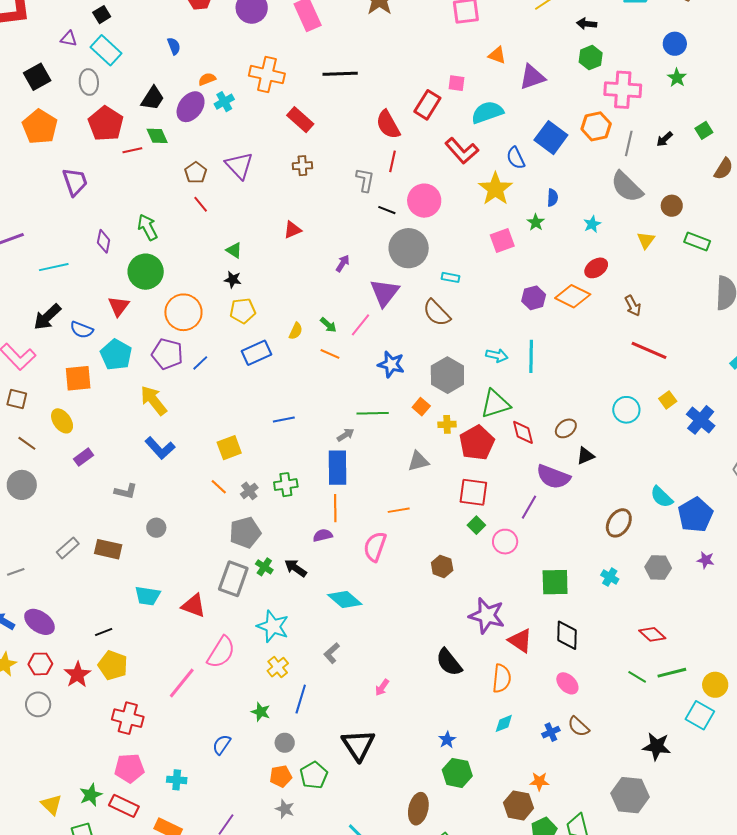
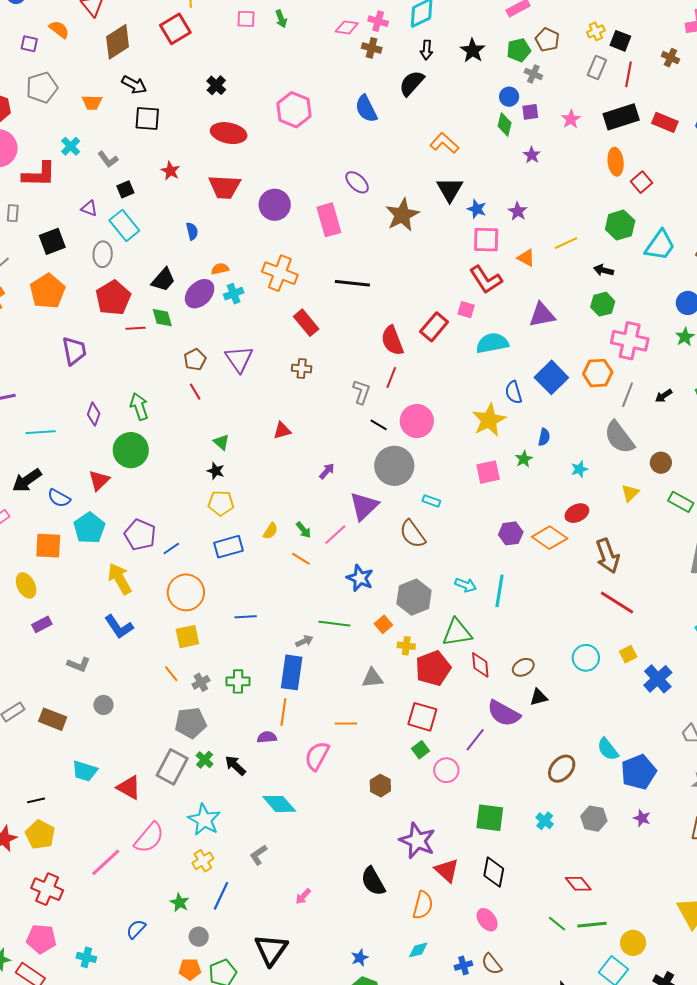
orange triangle: (497, 55) -> (526, 258), moved
red L-shape: (462, 151) -> (486, 280), moved
brown arrow: (633, 306) -> (608, 556), size x1.6
orange circle: (183, 312) -> (186, 592), moved

